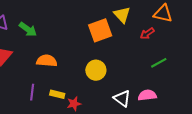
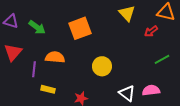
orange square: (100, 30) -> (80, 28), moved
purple line: (32, 92) -> (34, 69), moved
yellow rectangle: (57, 94) -> (48, 89), moved

